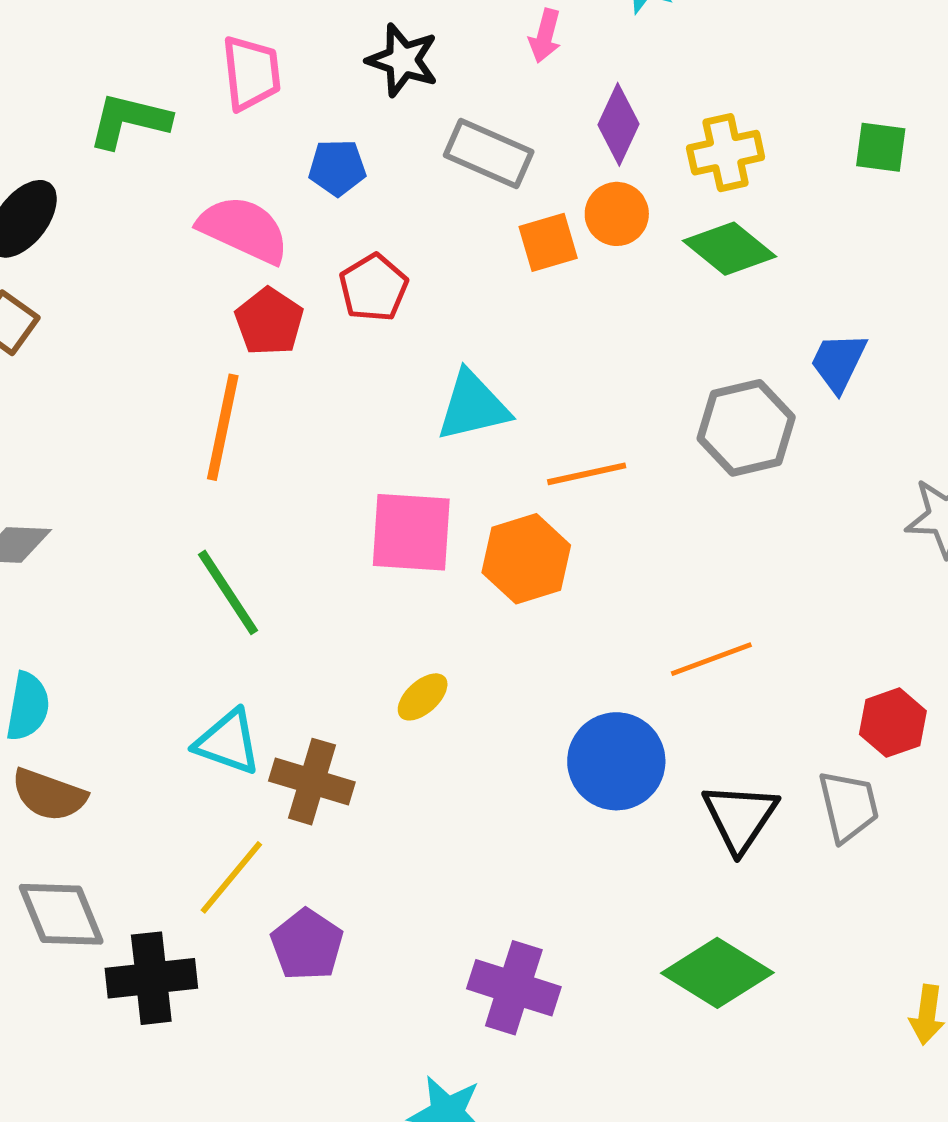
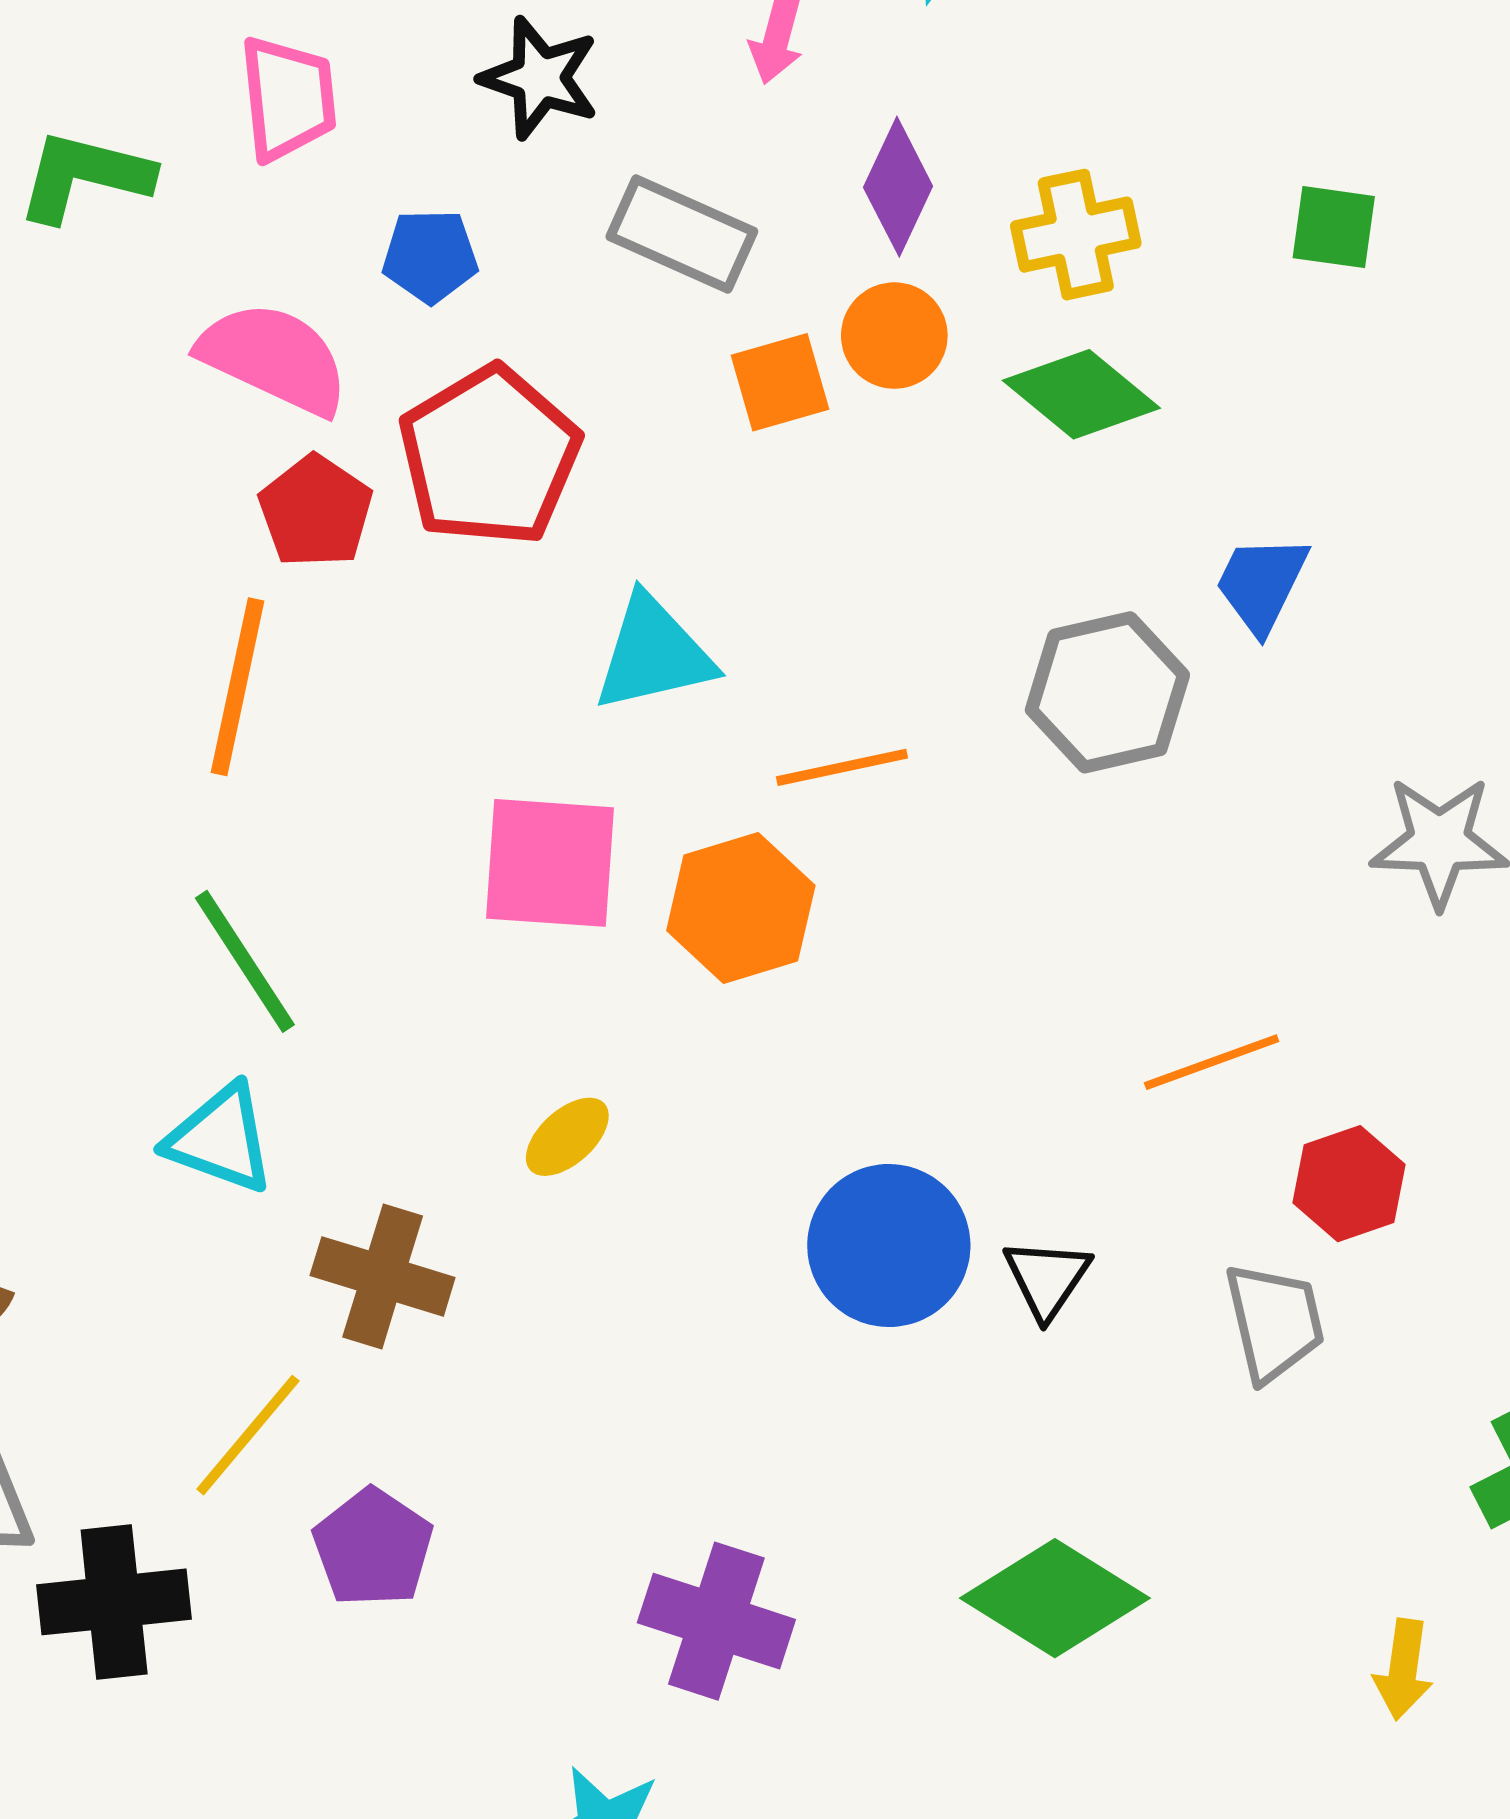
red pentagon: (374, 288) -> (489, 456), size x1.6
orange line: (711, 659) -> (1212, 1062), moved
cyan triangle: (228, 742) -> (220, 1139), moved
black triangle: (740, 817) -> (1047, 1278), moved, size x0.7

